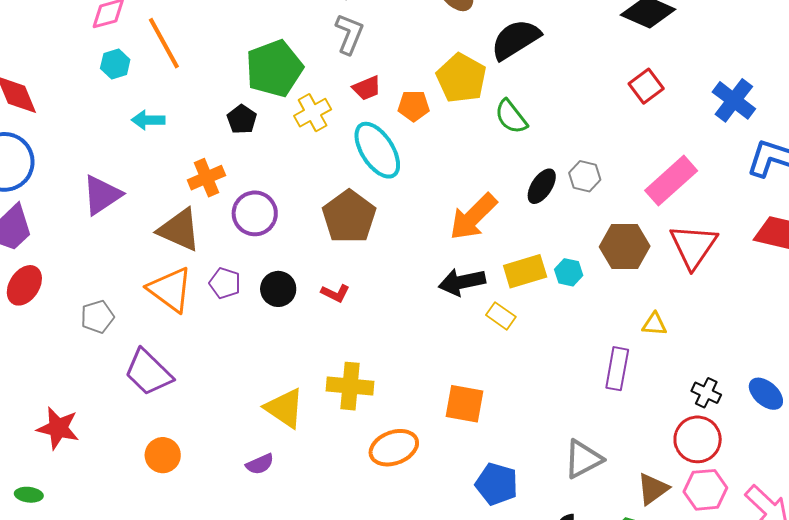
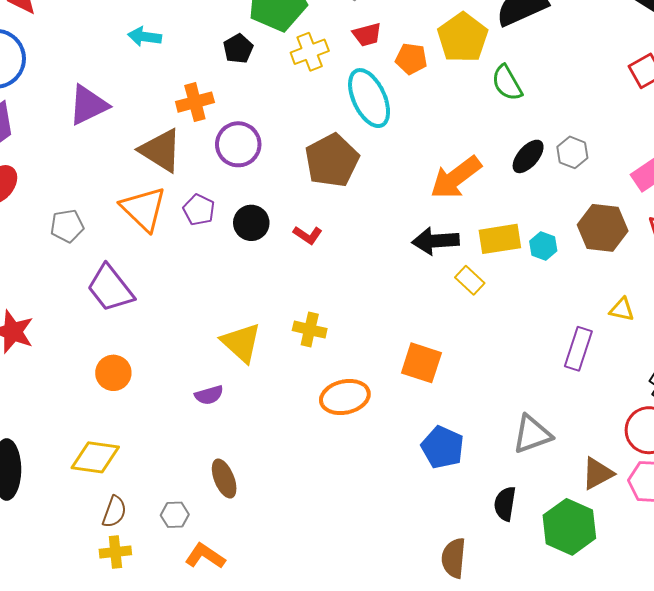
yellow cross: (350, 386) -> (310, 330), size x0.7

